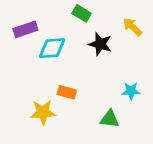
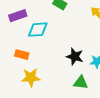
black star: (100, 44) -> (75, 57), moved
orange rectangle: (67, 92) -> (22, 55), moved

